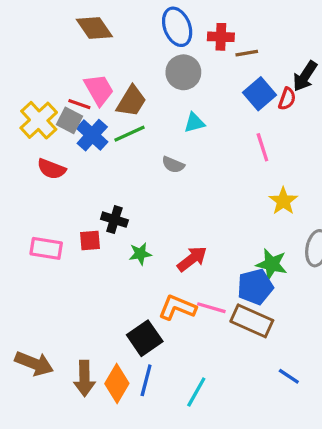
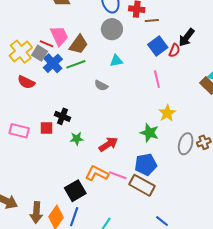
green star: (272, 264) -> (149, 133), moved

